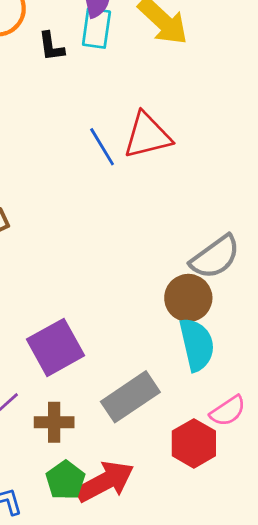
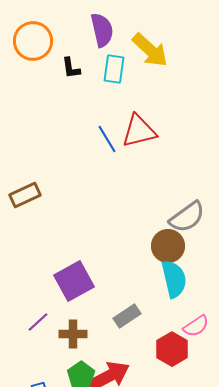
cyan rectangle: (96, 28) -> (114, 69), moved
gray rectangle: (130, 397) -> (127, 316), size x0.7

